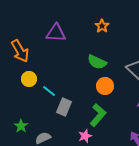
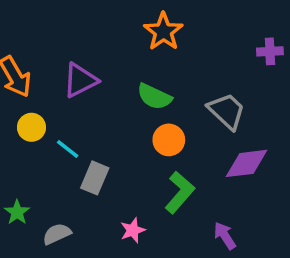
orange star: (102, 26) -> (163, 32), size x1.5
purple triangle: (56, 33) -> (80, 80), moved, turned -30
green L-shape: (98, 115) -> (180, 192), moved

